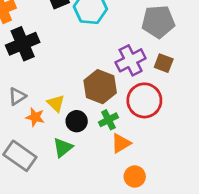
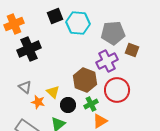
gray pentagon: (158, 22) -> (113, 33), moved
brown square: (164, 63) -> (132, 50), moved
gray triangle: (17, 96) -> (25, 87), turned -48

